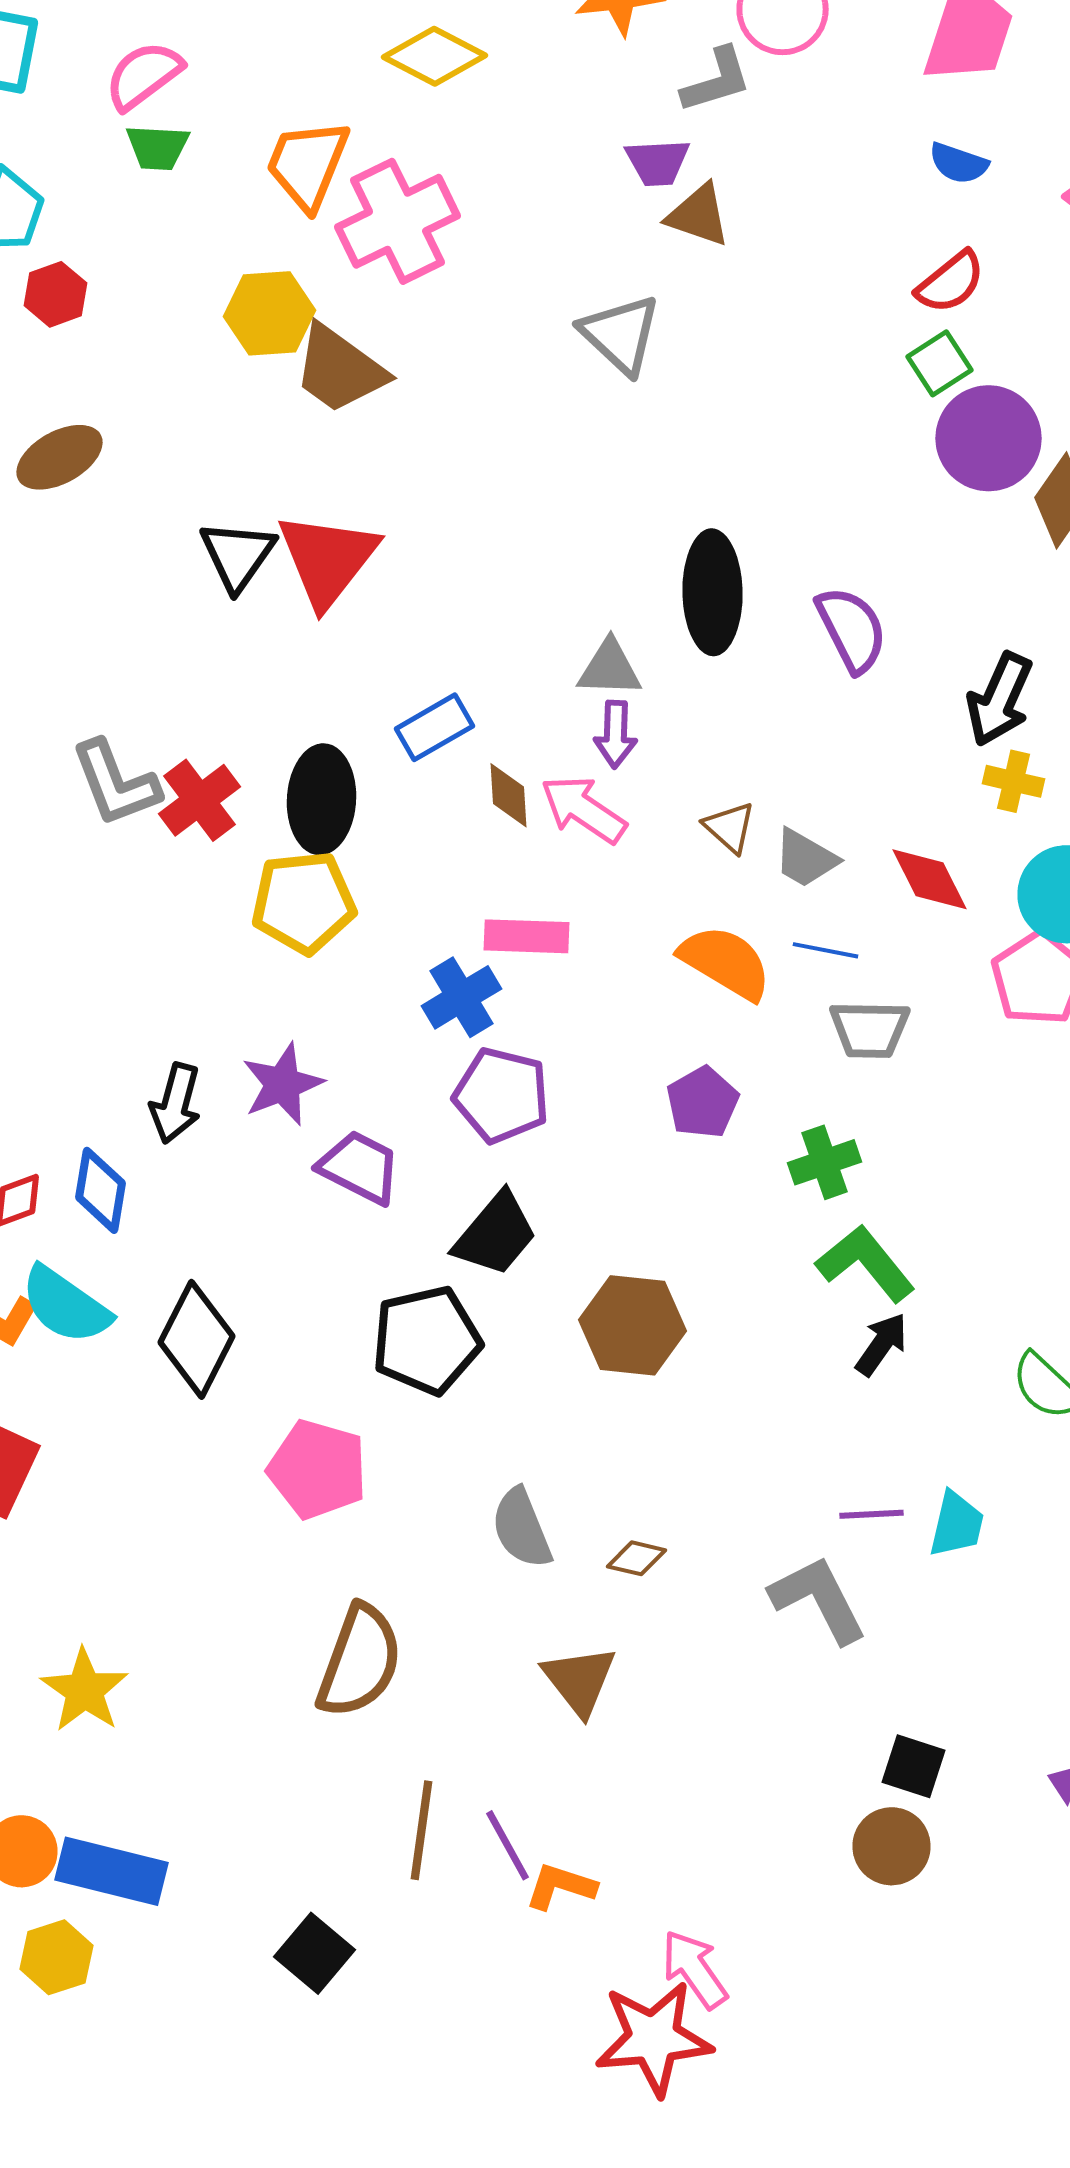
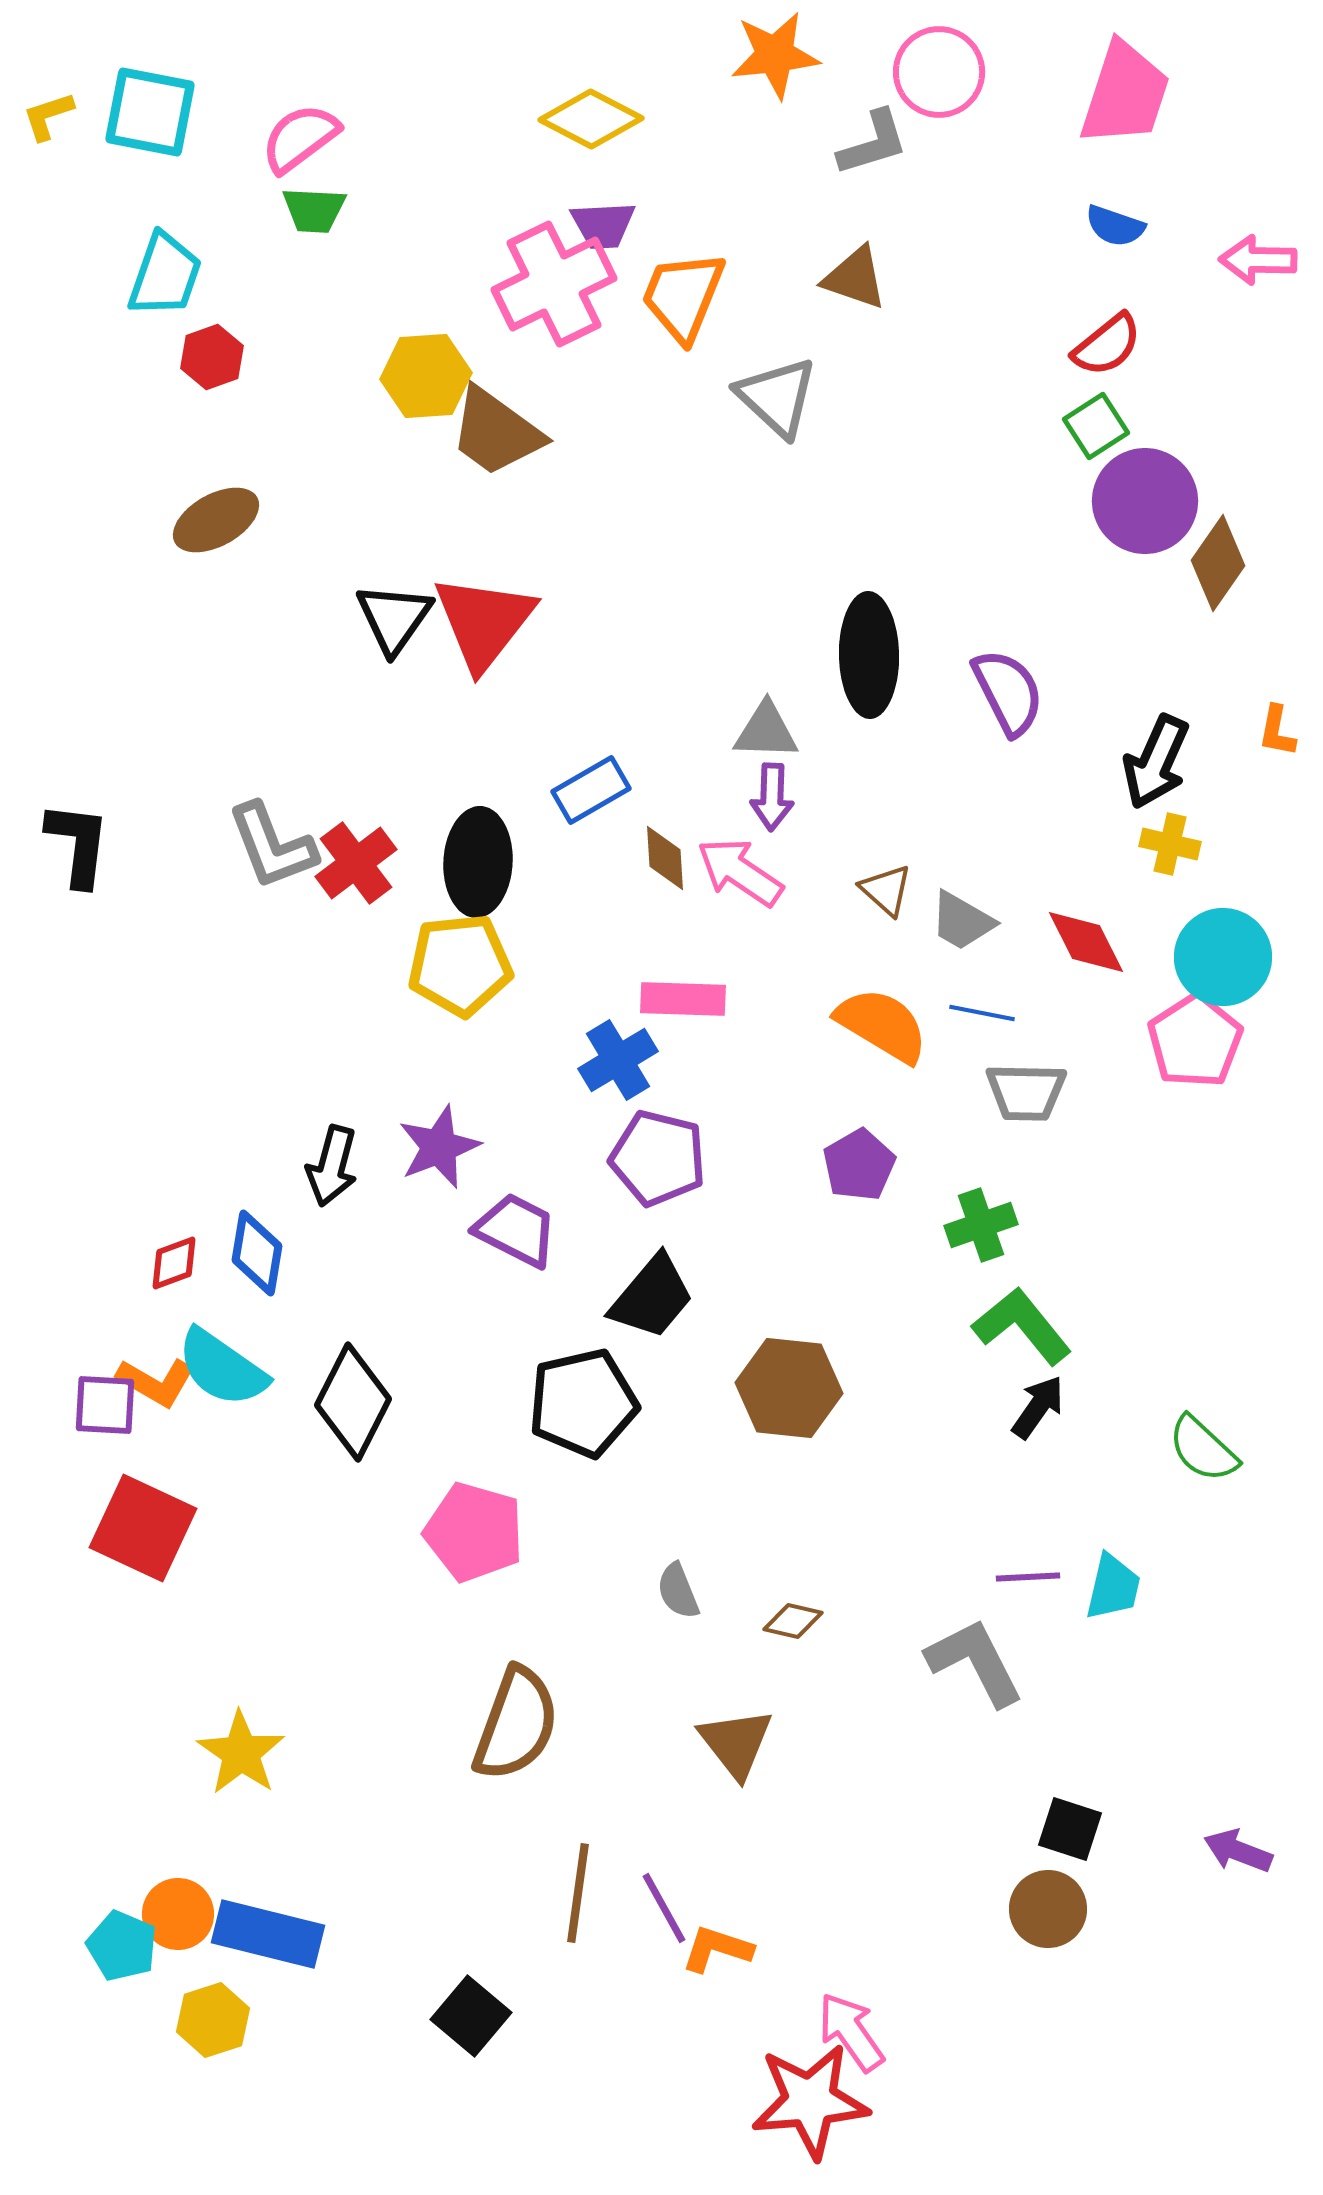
purple trapezoid: (658, 162) -> (603, 225), moved
orange trapezoid: (308, 164) -> (683, 296), moved
gray semicircle: (522, 1528) -> (678, 1591), size x0.7

